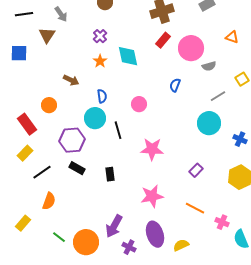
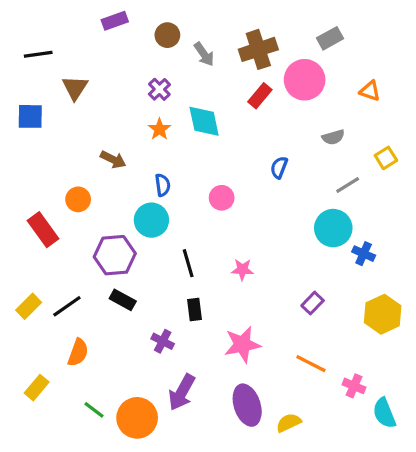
gray arrow: (61, 14) -> (204, 54), moved
pink circle: (191, 48) -> (305, 80), moved
black line: (118, 130) -> (188, 263), moved
blue cross: (240, 139) -> (364, 254), moved
pink star: (152, 149) -> (242, 270), size x0.6
yellow rectangle: (25, 153) -> (29, 306), moved
black rectangle: (110, 174) -> (195, 309), moved
purple cross: (129, 247) -> (163, 341), moved

